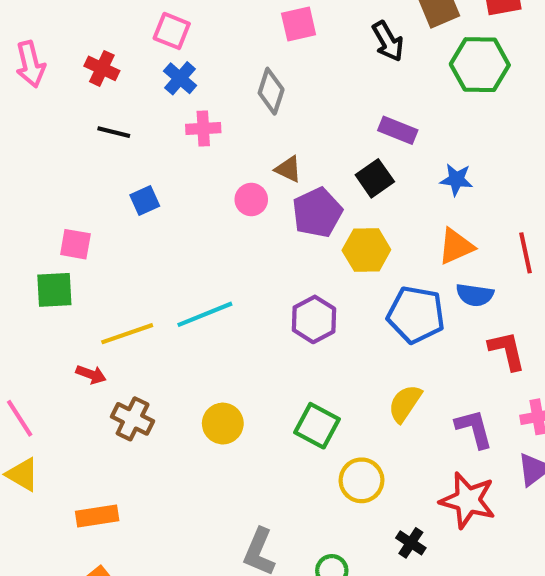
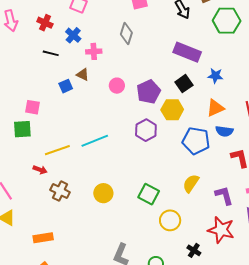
blue cross: (180, 78) -> (73, 35), moved
purple rectangle: (398, 130) -> (187, 52), size x1.5
brown triangle: (288, 169) -> (83, 75), moved
black square: (375, 178) -> (184, 84), moved
purple hexagon: (314, 319) -> (146, 130), moved

